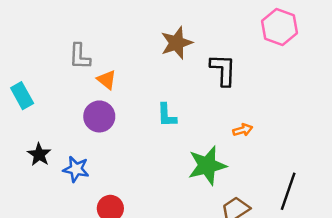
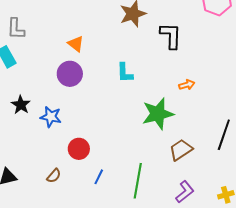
gray L-shape: (80, 56) -> (16, 29), moved

